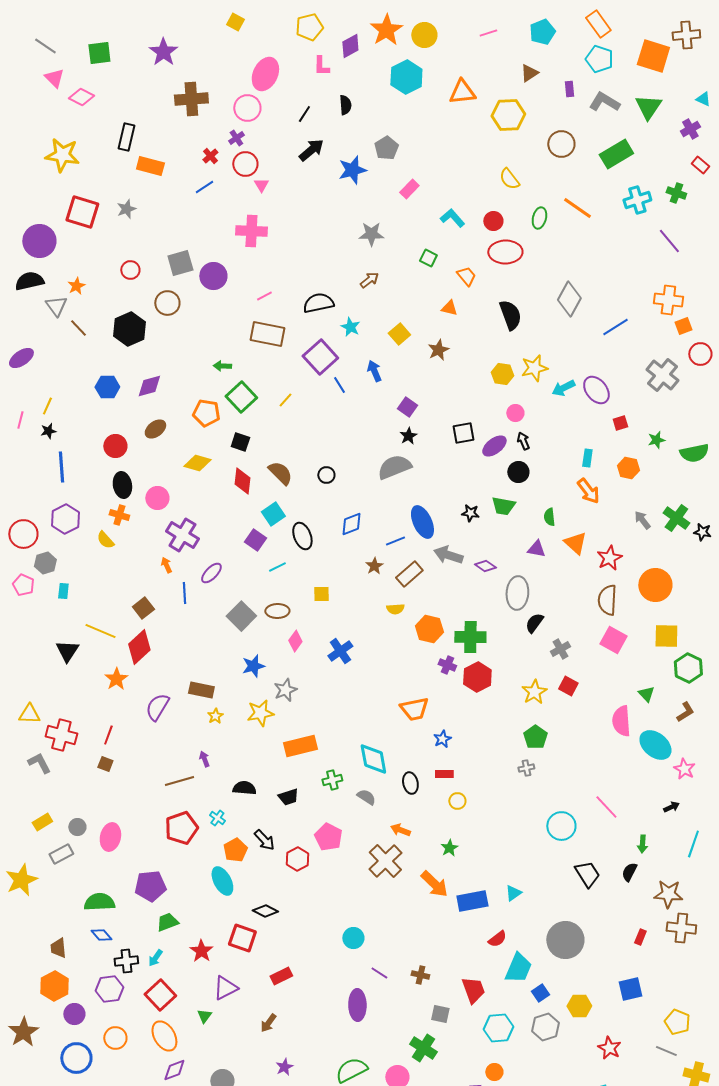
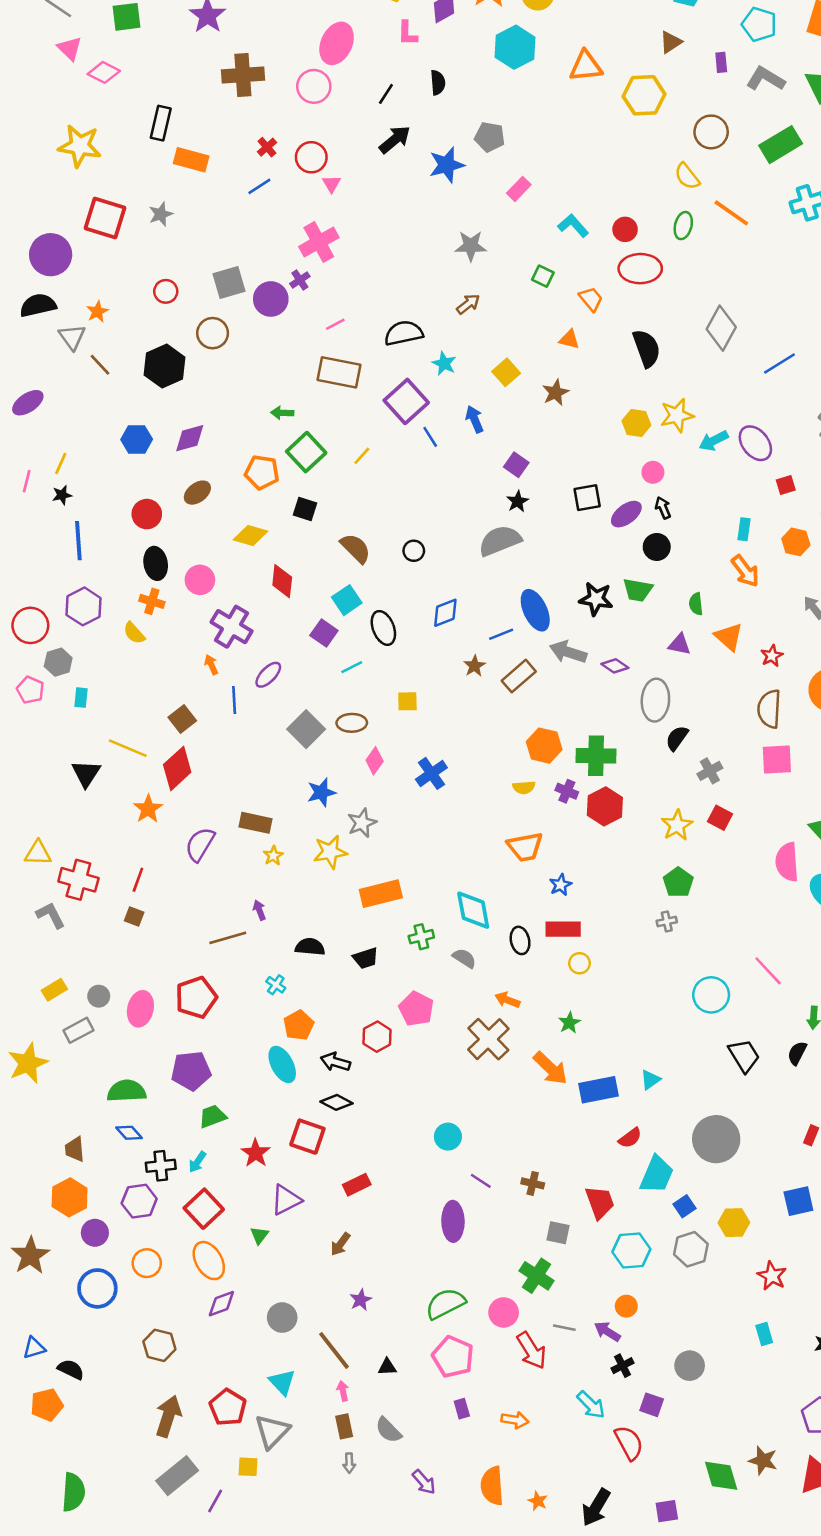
purple cross: (236, 138) -> (300, 280), moved
gray pentagon: (386, 148) -> (490, 137), turned -30
yellow semicircle: (509, 179) -> (687, 176), moved
pink cross: (251, 231) -> (319, 242), turned -32
red diamond: (242, 481) -> (282, 581), moved
black star: (470, 513) -> (596, 599), size x1.5
red star: (609, 558) -> (772, 656), size x0.7
yellow semicircle: (395, 609) -> (524, 787), moved
pink square: (613, 640) -> (777, 760), turned -32
red rectangle: (444, 774) -> (563, 929), size x1.5
red pentagon: (181, 828) -> (196, 997), moved
black arrow: (264, 840) -> (335, 1062), moved, turned 150

